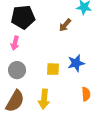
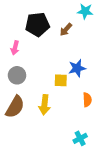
black pentagon: (23, 17) -> (37, 24), moved
yellow square: (53, 69) -> (61, 80), moved

